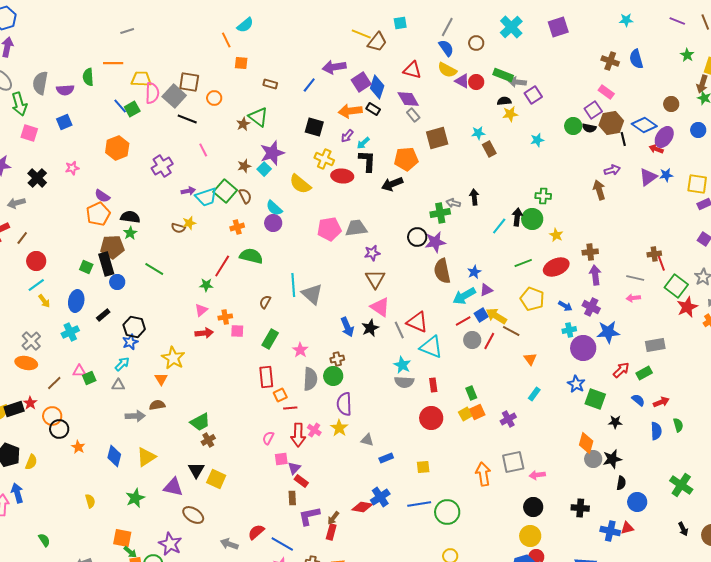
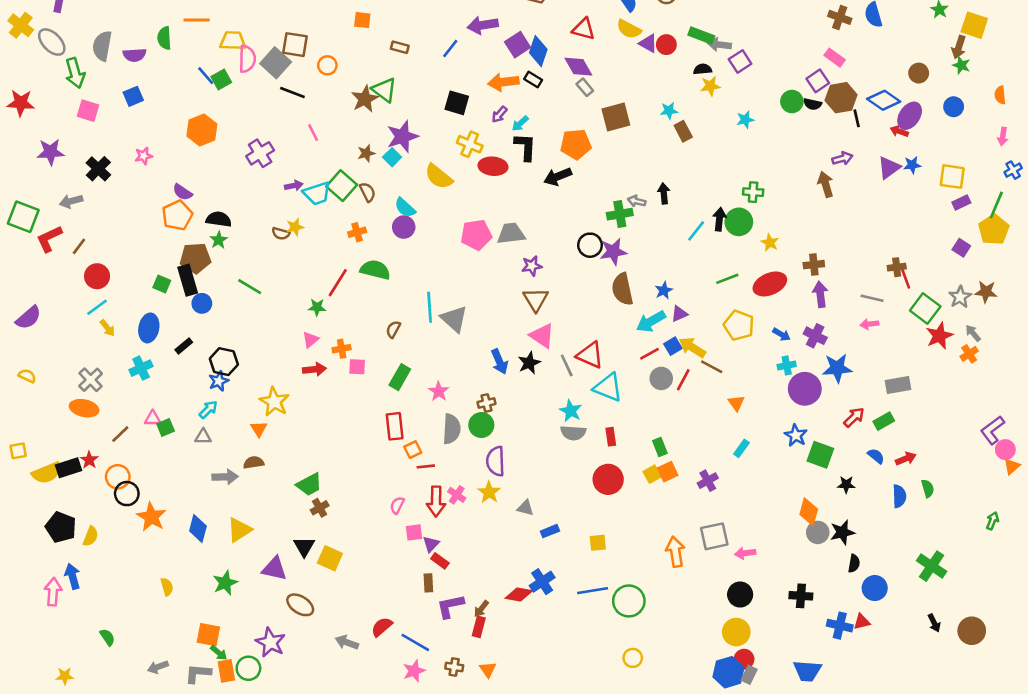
brown star: (243, 124) -> (365, 99), size x1.5
orange star: (78, 447) -> (151, 517), size x1.6

